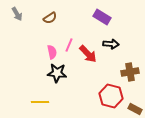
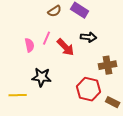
brown semicircle: (50, 18) -> (55, 11), moved
black star: (57, 73) -> (42, 77), moved

